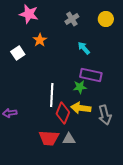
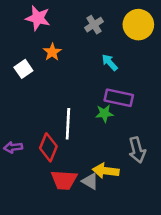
yellow circle: (106, 19) -> (138, 25), size x1.5
yellow arrow: (81, 108) -> (106, 171), moved
red diamond: (63, 113) -> (48, 147), moved
gray triangle: (69, 139) -> (90, 181), turned 32

